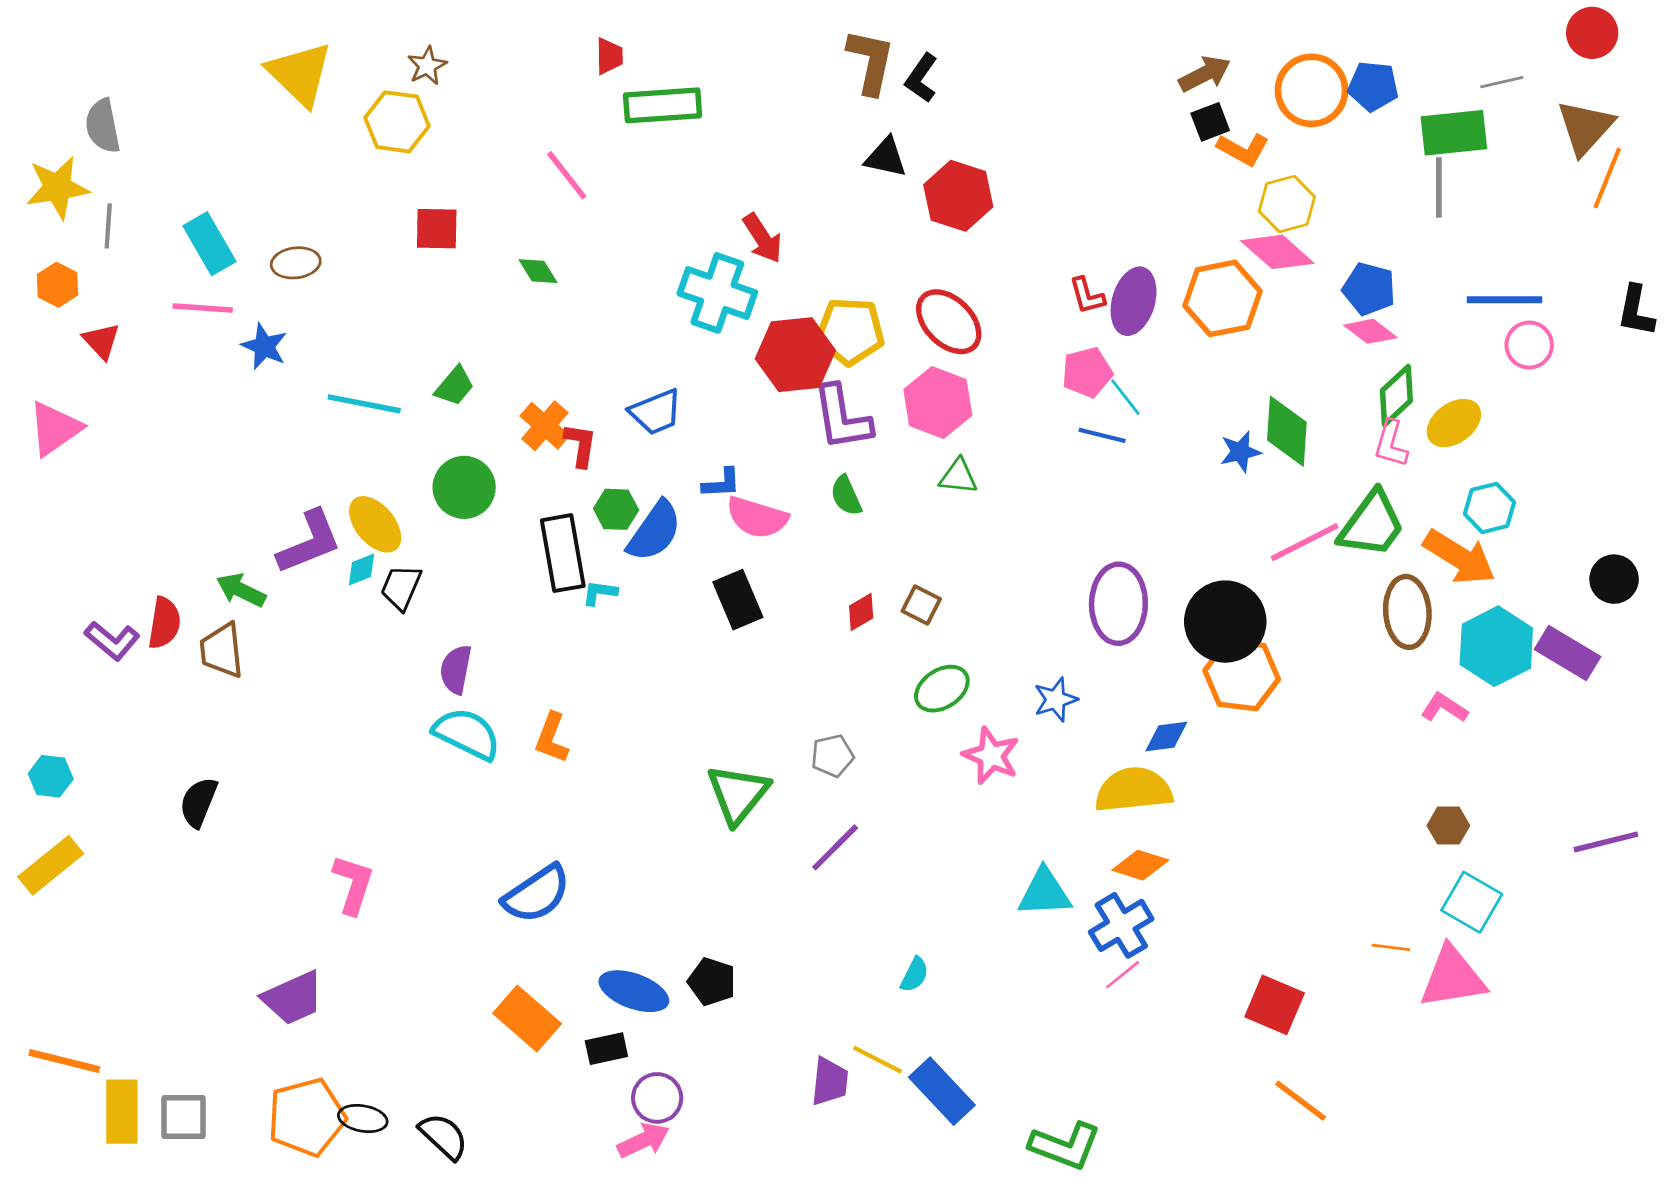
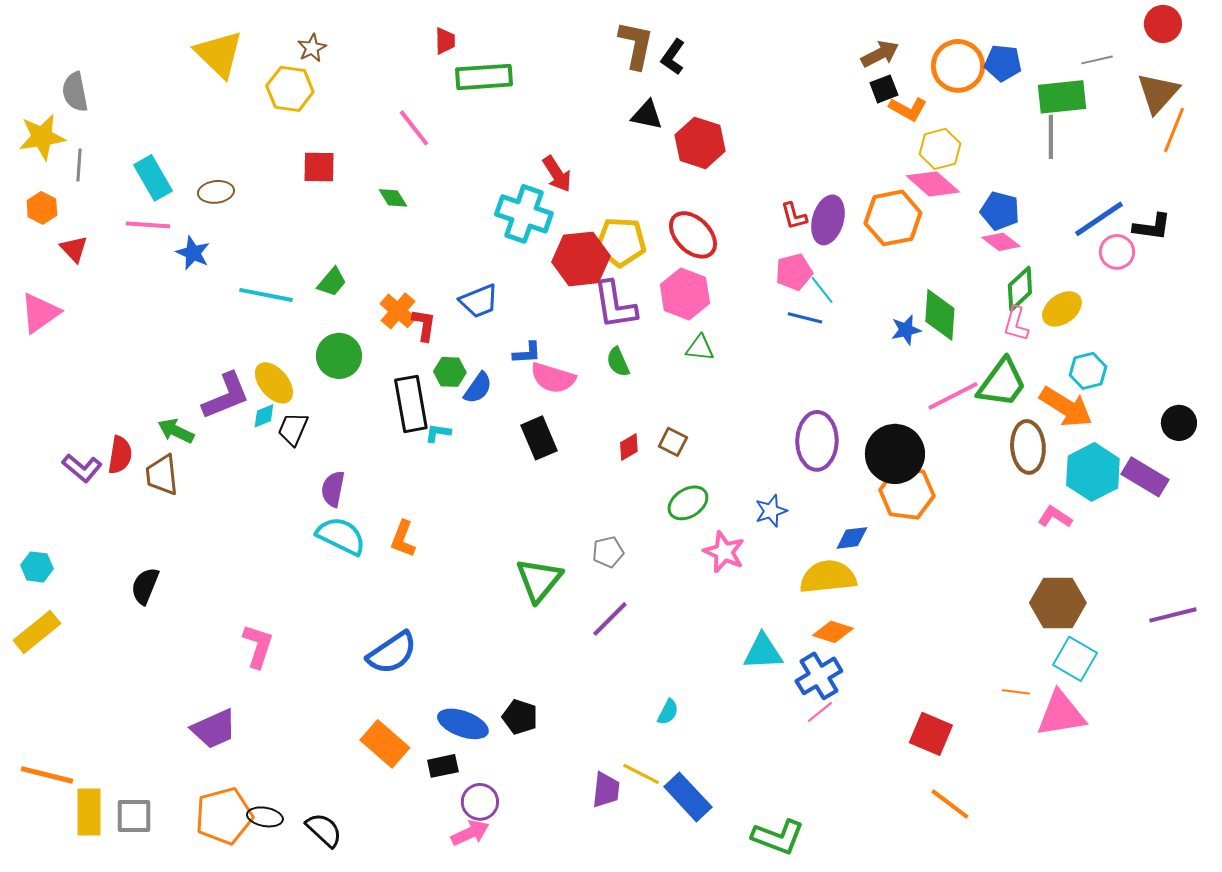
blue line: (1505, 300) -> (1099, 219), turned -34
black L-shape: (1636, 311) -> (1152, 227), moved, turned -93
blue semicircle: (654, 531) -> (478, 388), size x0.7
brown hexagon: (1448, 826) -> (1058, 603), size x1.8

